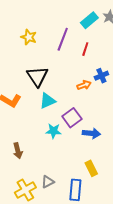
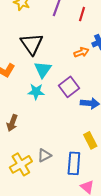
cyan triangle: (48, 101) -> (43, 69), turned -30
cyan star: (53, 131) -> (36, 92), moved
brown arrow: (18, 151) -> (12, 123), turned 35

